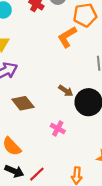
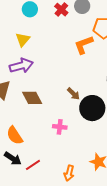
pink cross: (58, 129) -> (60, 127), turned -32

